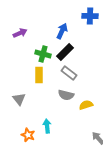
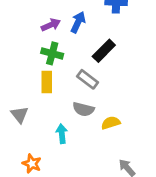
purple arrow: (20, 33) -> (51, 25), moved
black rectangle: (65, 52) -> (104, 51), moved
cyan arrow: (47, 126) -> (62, 134), moved

